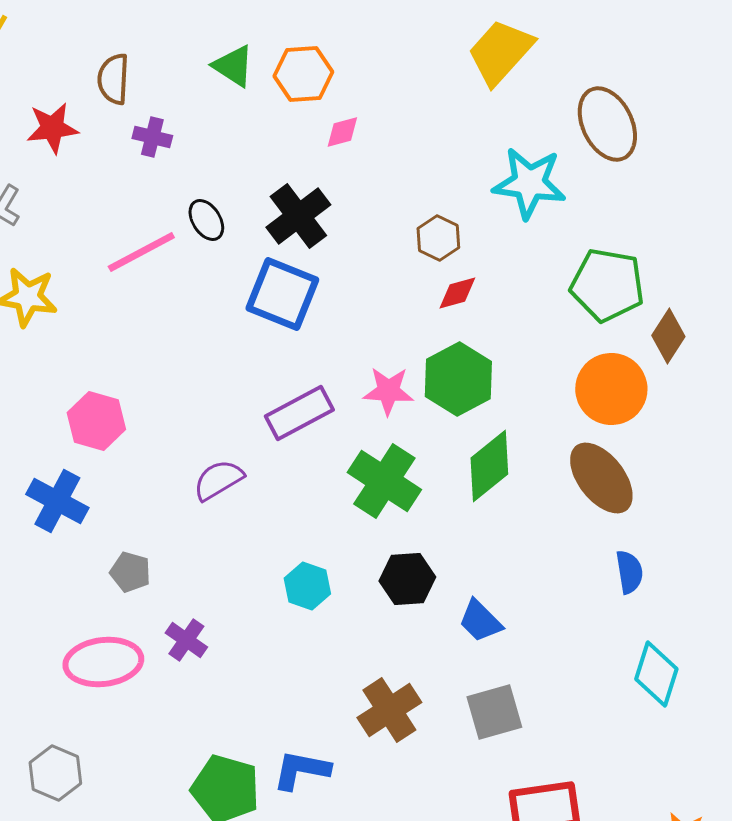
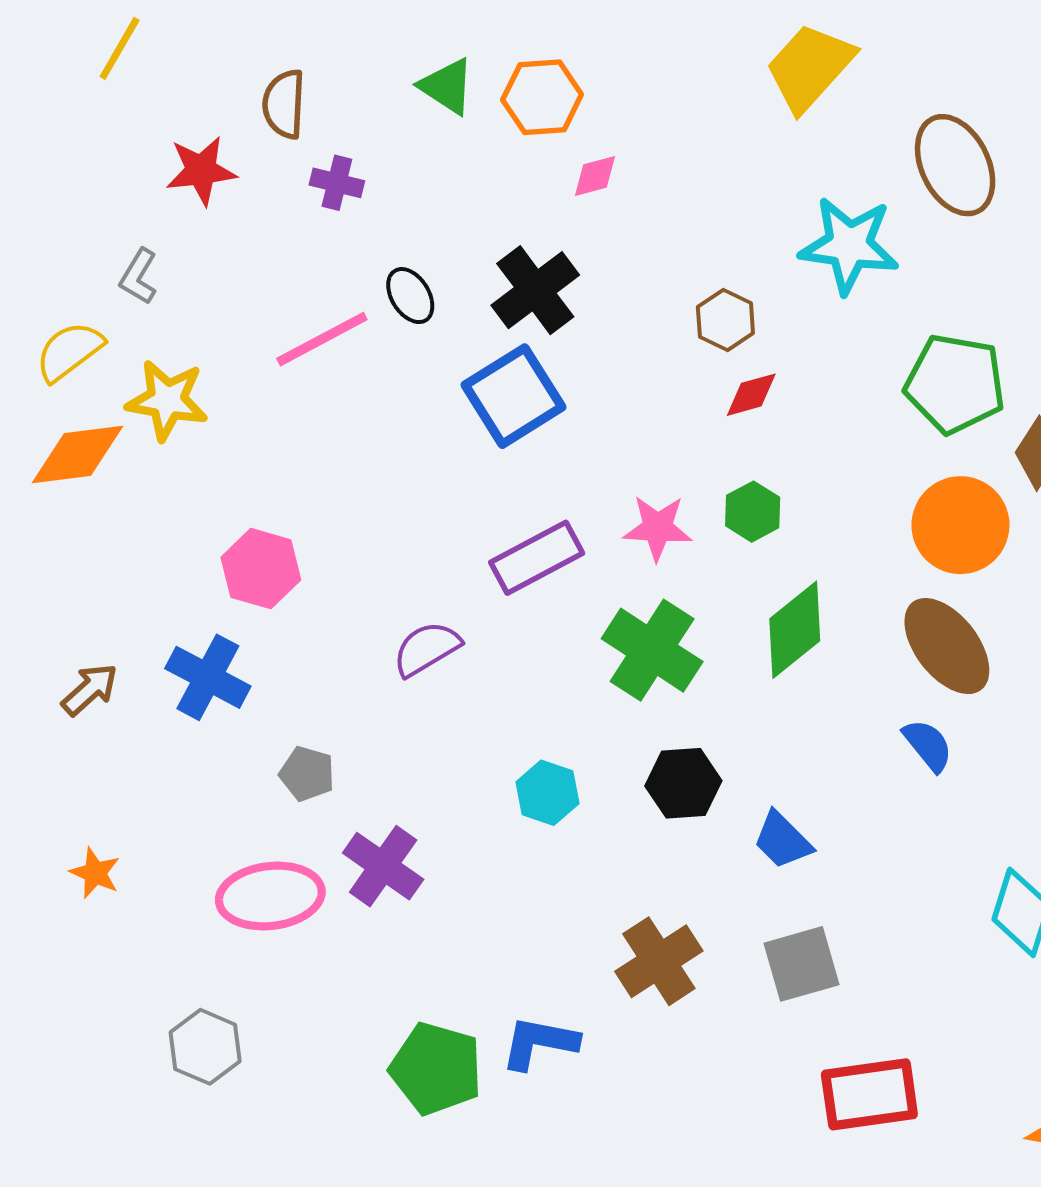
blue square: (282, 294) -> (514, 396), turned 36
green hexagon: (458, 379) -> (753, 512), size x0.6
blue semicircle: (629, 572) -> (928, 745), moved, turned -30
purple cross: (186, 640) -> (383, 866), size x1.4

